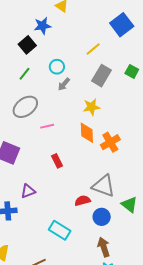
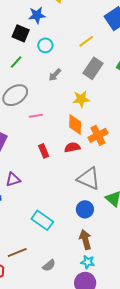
black square: (27, 45) -> (21, 33), turned -30
cyan circle: (57, 67) -> (45, 45), moved
red semicircle: (83, 201) -> (72, 147), moved

